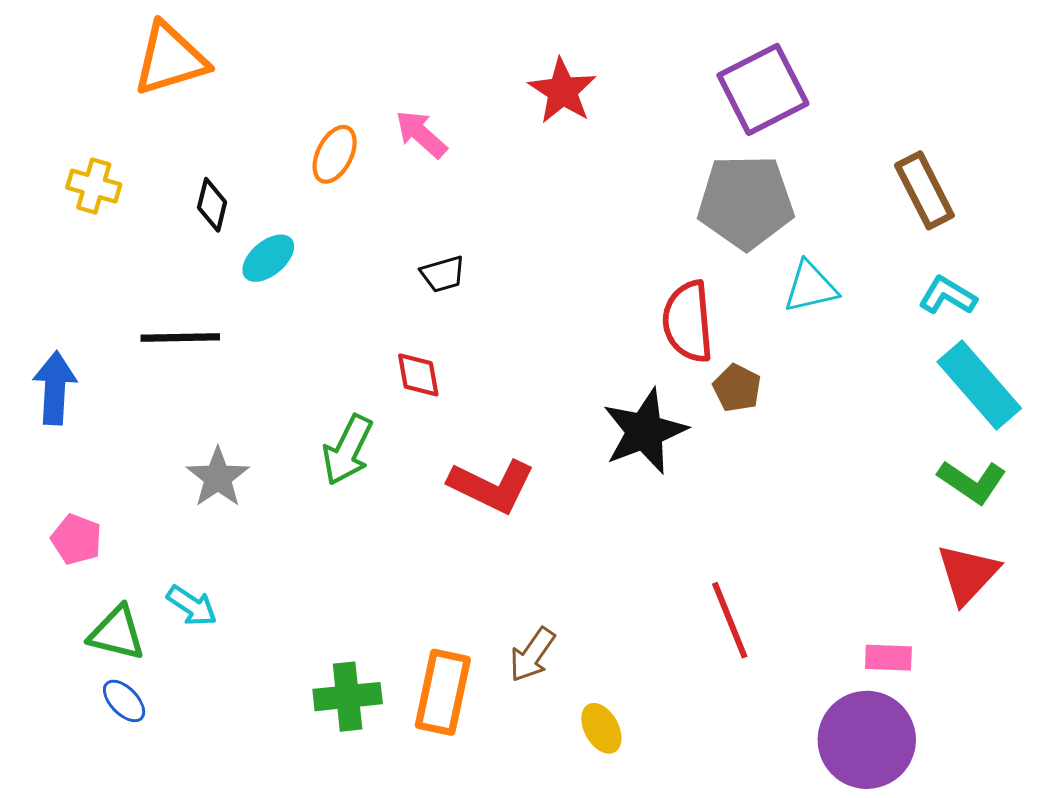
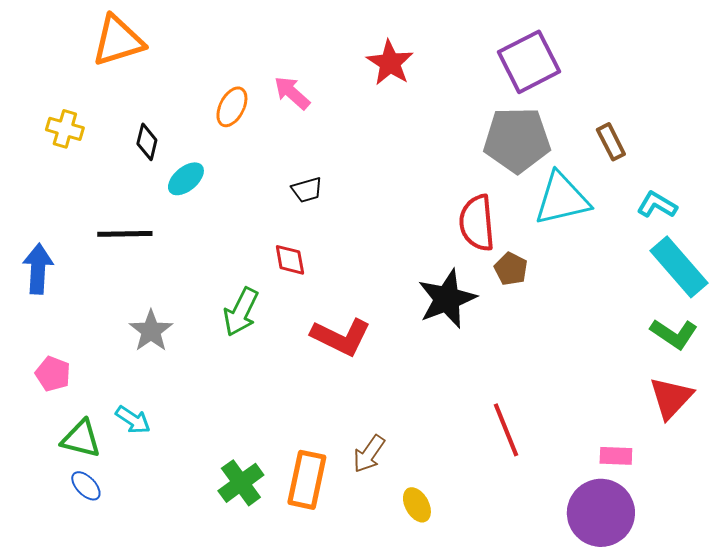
brown rectangle: (924, 190) -> (611, 142), moved, size x0.7
cyan triangle: (811, 287) -> (562, 199), size x1.5
green cross: (348, 697) -> (241, 483), turned -30

